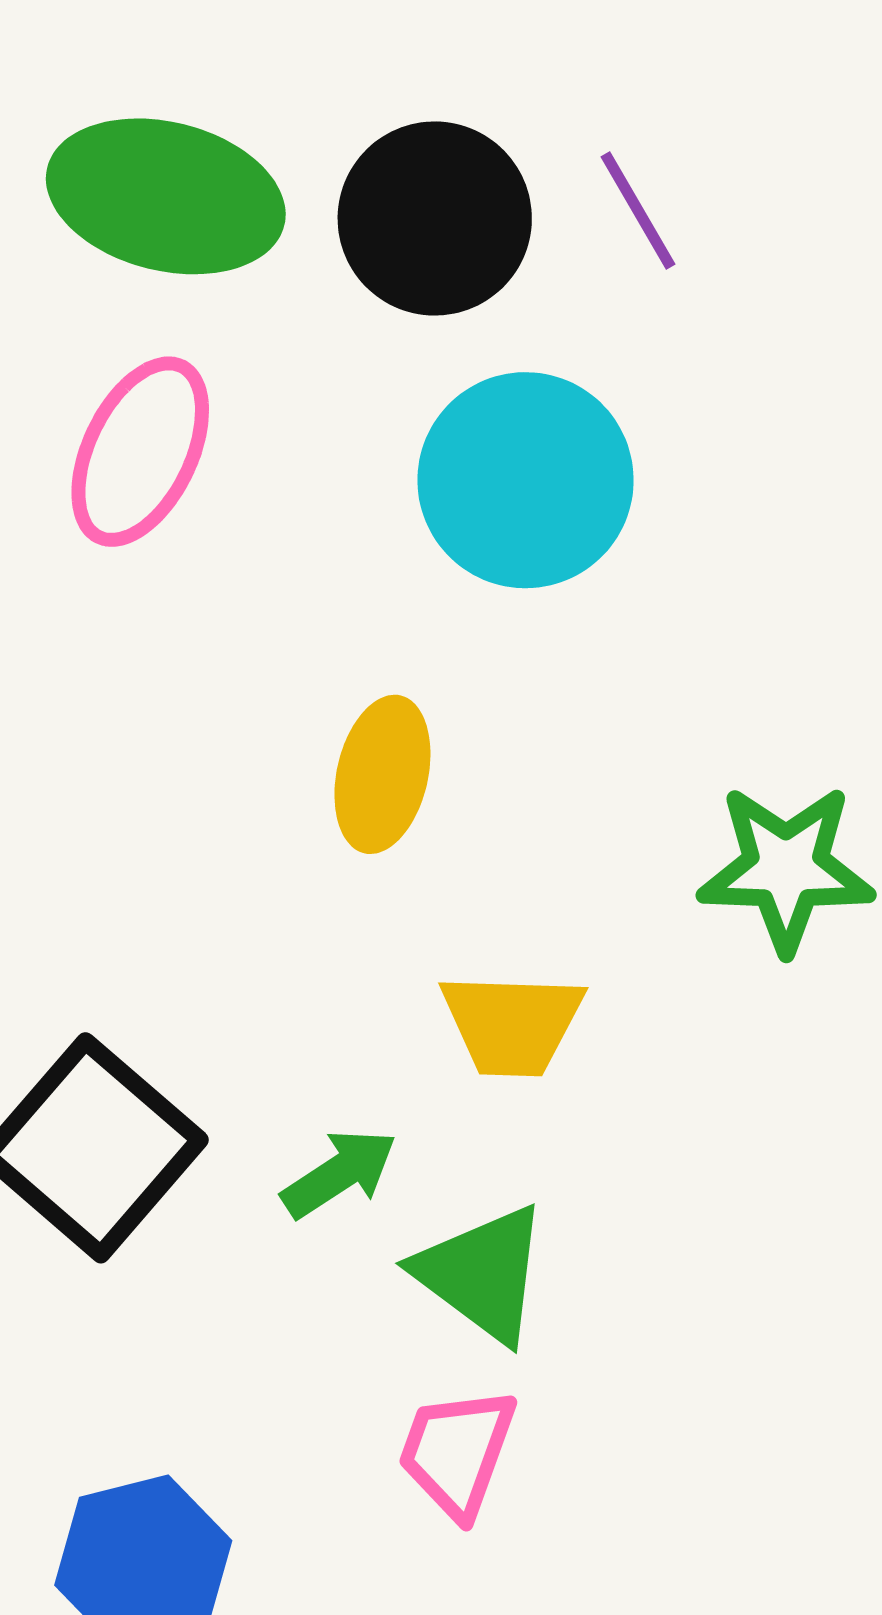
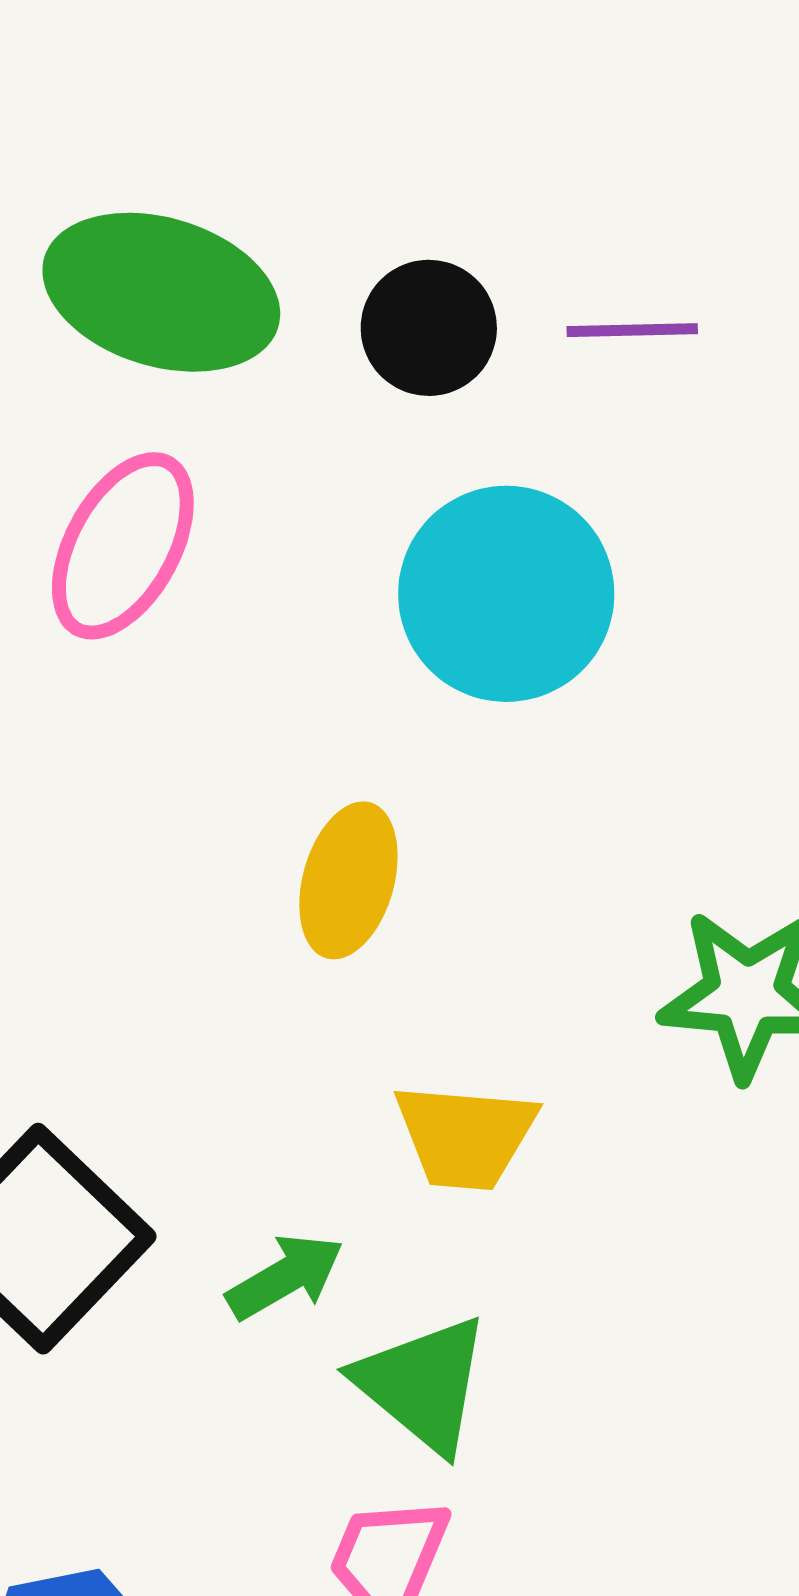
purple line: (638, 210) -> (632, 330), turned -64
black circle: (435, 218) -> (429, 328), size x0.7

